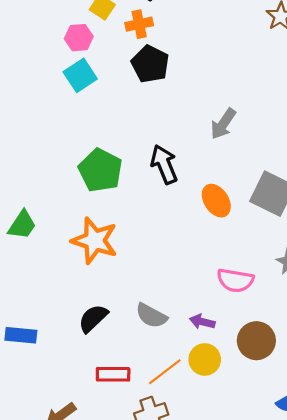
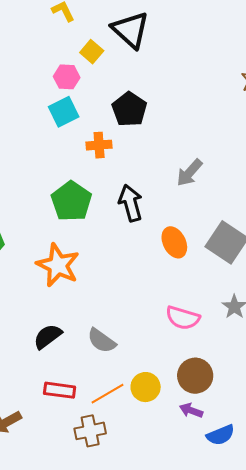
orange cross: (139, 24) -> (99, 145), moved
purple arrow: (202, 322) -> (191, 410), moved

